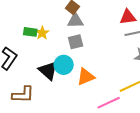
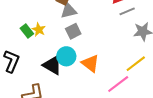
green rectangle: (30, 32) -> (27, 31), turned 56
orange triangle: (86, 77) -> (90, 63), turned -48

